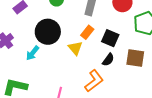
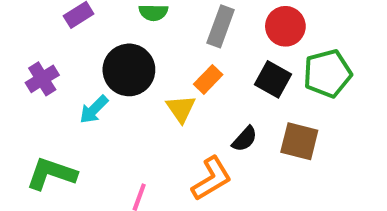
black square: (110, 38) -> (273, 79), moved

